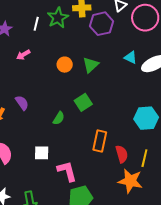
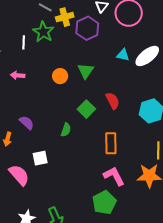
pink arrow: (23, 55) -> (18, 75), turned 48
white square: (42, 153) -> (40, 158), moved
red semicircle: (122, 154) -> (113, 101), moved
pink L-shape: (67, 171) -> (114, 176), moved

